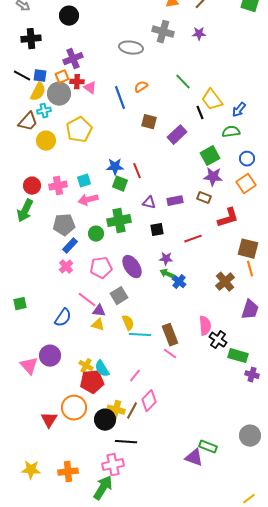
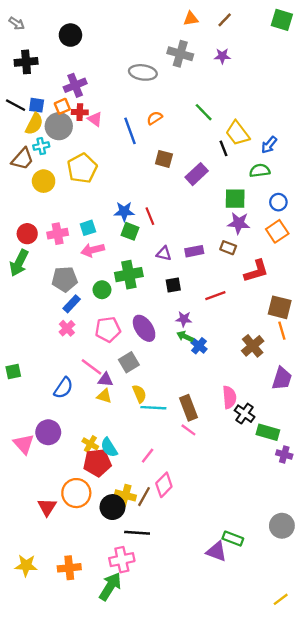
green square: (210, 156) -> (235, 199), turned 30

